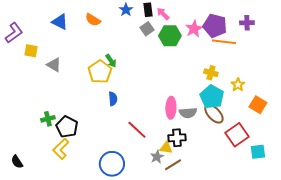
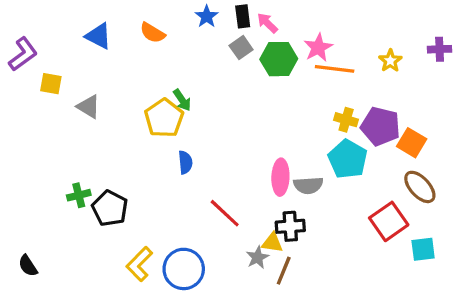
purple cross: (247, 23) -> (440, 49), moved
purple pentagon: (215, 26) -> (380, 126), moved
orange line: (224, 42) -> (335, 69), moved
yellow star: (238, 85) -> (390, 61), moved
orange square: (258, 105) -> (412, 143), moved
brown ellipse: (214, 114) -> (420, 187), moved
yellow L-shape: (61, 149) -> (139, 264), moved
brown line: (173, 165) -> (284, 271), turned -36

